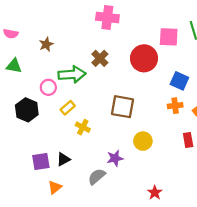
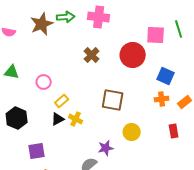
brown star: (46, 44) -> (42, 24), moved, size x1.6
green triangle: (14, 66) -> (12, 72), moved
green arrow: (72, 74) -> (66, 17), moved, size x0.7
black hexagon: (27, 110) -> (17, 118), moved
black triangle: (63, 159) -> (58, 119), moved

